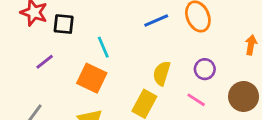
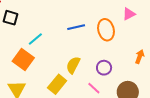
cyan line: (103, 47) -> (35, 39), turned 63

